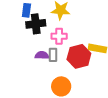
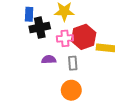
gray rectangle: (53, 55) -> (73, 63), moved
red hexagon: (79, 56) -> (84, 37), moved

